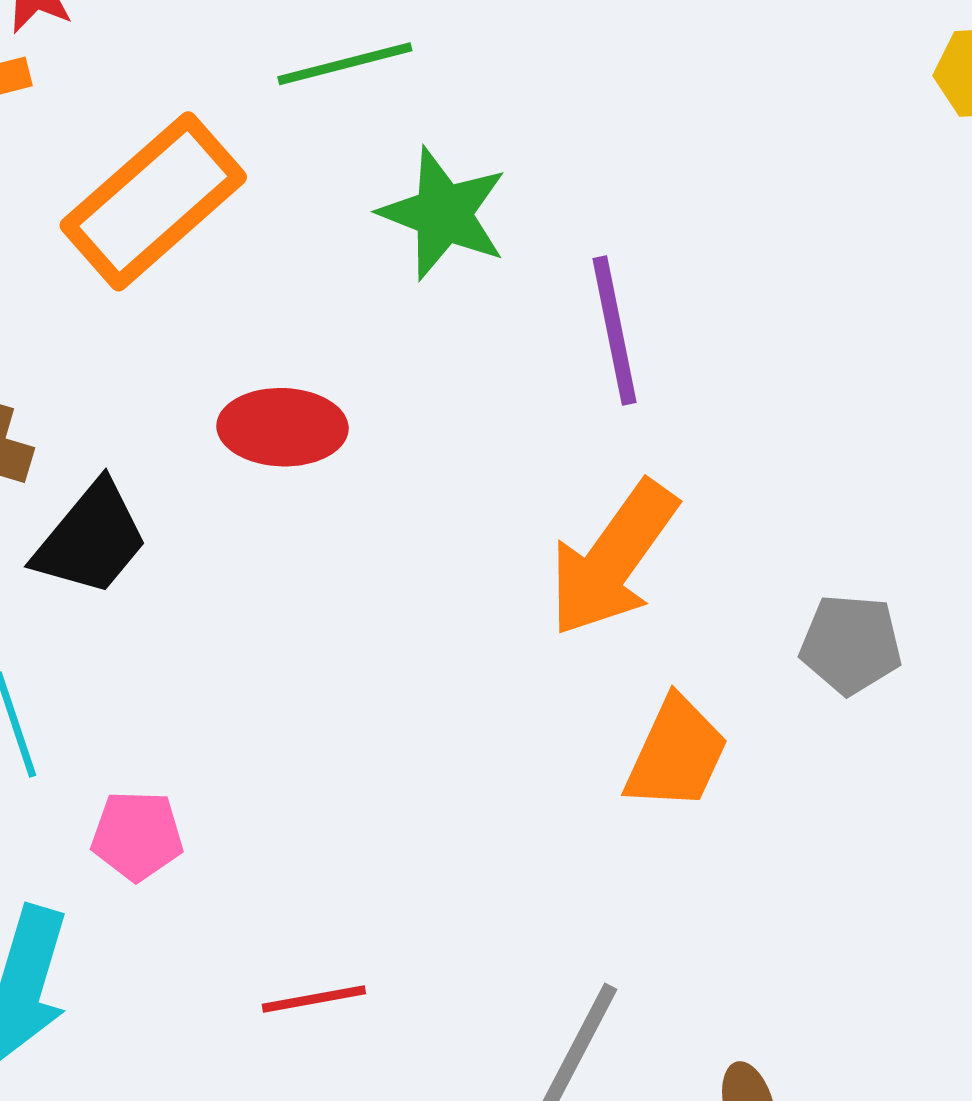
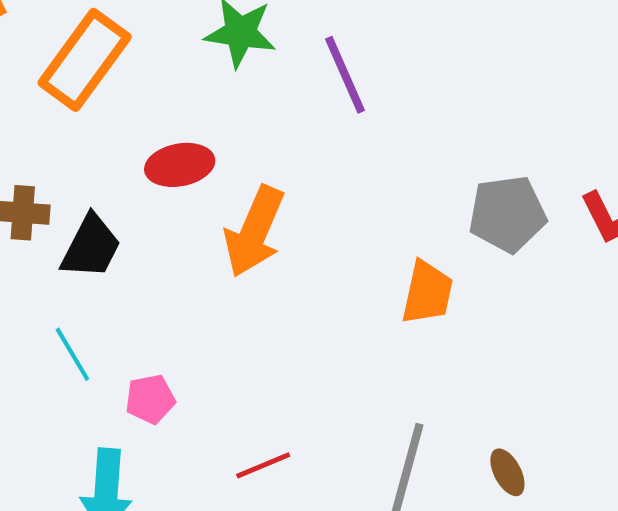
orange arrow: (613, 559) -> (254, 231), moved
gray pentagon: (851, 644) -> (507, 214), size x1.4

